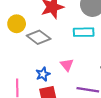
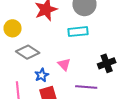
gray diamond: (39, 37) -> (28, 52), moved

